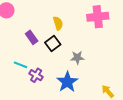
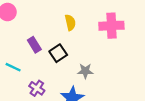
yellow semicircle: (58, 23) -> (70, 23), moved
cyan line: (21, 65) -> (13, 67), moved

